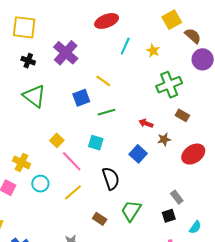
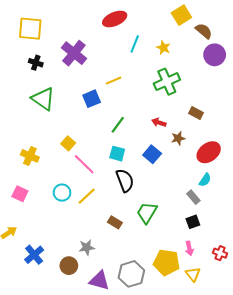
yellow line: (103, 81) -> (113, 81), turned -56
green cross: (169, 85) -> (167, 82), moved
green line: (106, 112) -> (118, 125), moved, turned -36
cyan square: (96, 143) -> (117, 154), moved
yellow cross: (22, 162) -> (30, 156), moved
cyan circle: (40, 184) -> (62, 193), moved
black square: (169, 216) -> (193, 222), moved
cyan semicircle: (195, 227) -> (205, 180), moved

